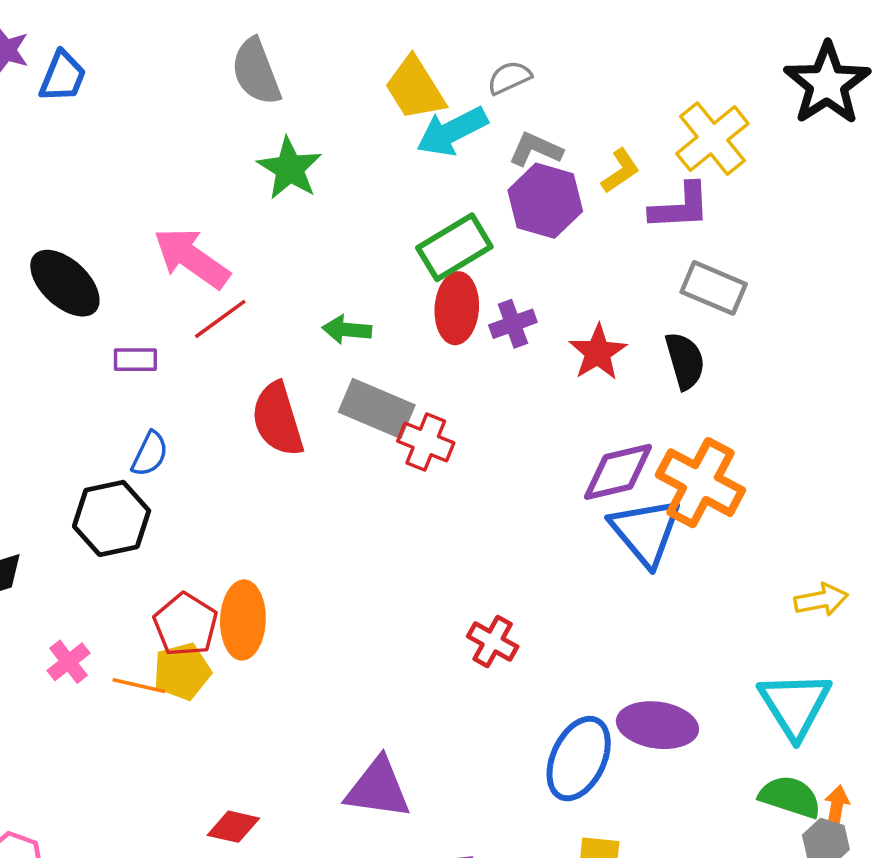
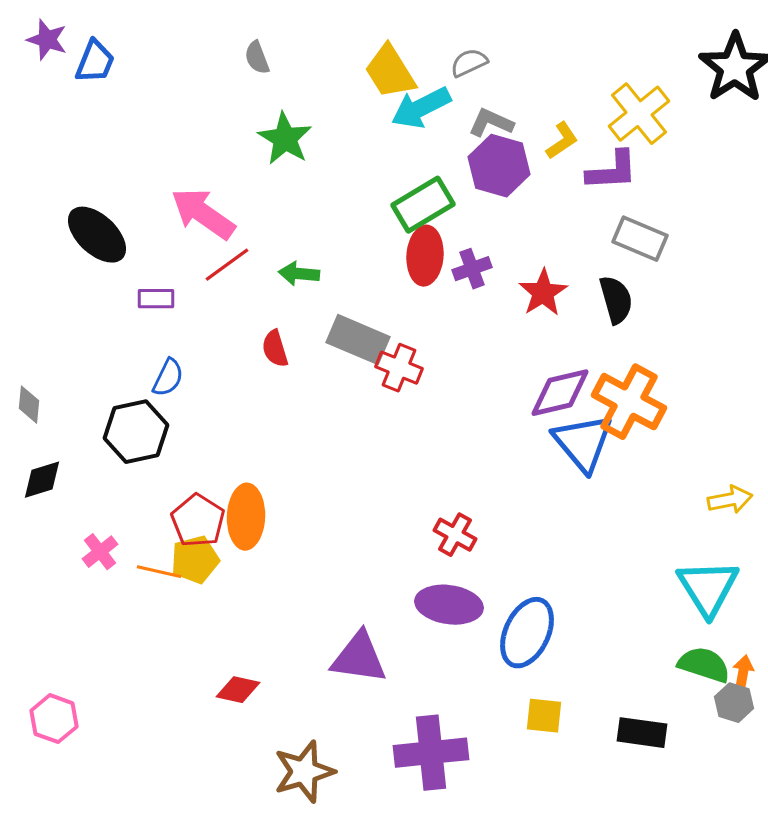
gray semicircle: (256, 72) -> (257, 58), size x0.6
green arrow: (347, 330) -> (299, 274), moved
red semicircle: (278, 419) -> (275, 349), size x0.6
purple ellipse: (657, 725) -> (449, 605), moved

